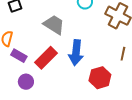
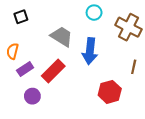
blue arrow: (76, 53) -> (90, 51), moved
purple rectangle: (19, 56) -> (25, 69), turned -63

